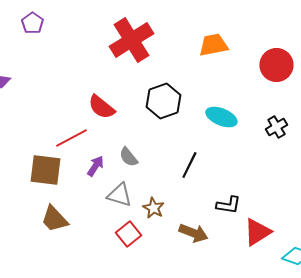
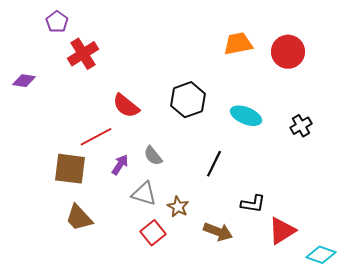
red cross: (131, 40) -> (83, 54), moved, size x0.7
red circle: (276, 65) -> (288, 52), moved

